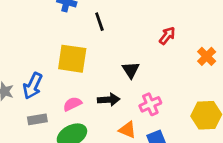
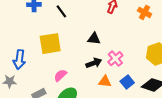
black triangle: (131, 70) -> (94, 39), turned -32
blue arrow: (33, 86) -> (19, 60), moved
black arrow: (109, 100) -> (94, 63), moved

